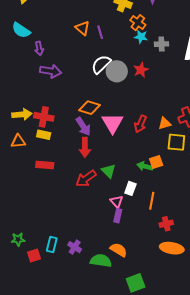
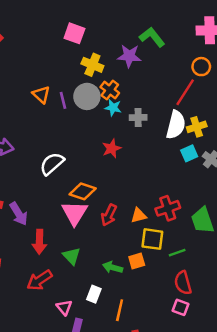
white semicircle: (101, 64) -> (52, 164), moved
gray circle: (117, 71) -> (87, 96), moved
orange diamond: (89, 108) -> (83, 191), moved
purple arrow: (83, 126) -> (19, 214), moved
orange square: (156, 162) -> (137, 261), moved
green triangle: (108, 171) -> (72, 256), moved
pink triangle: (117, 202) -> (64, 307), moved

